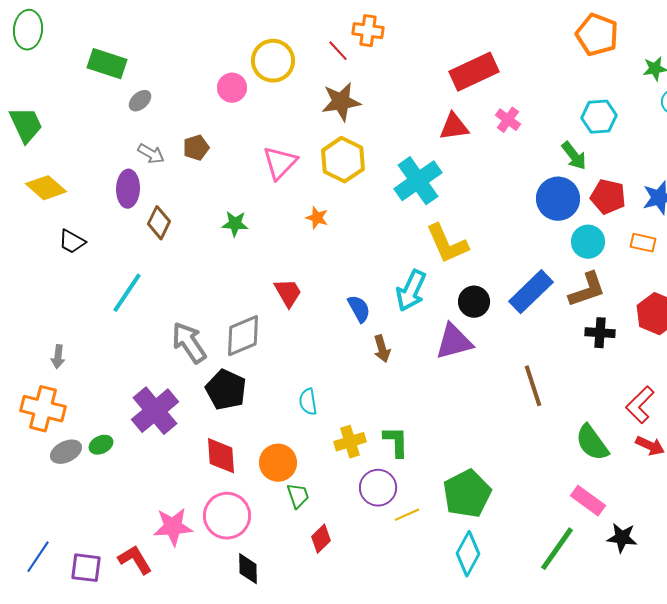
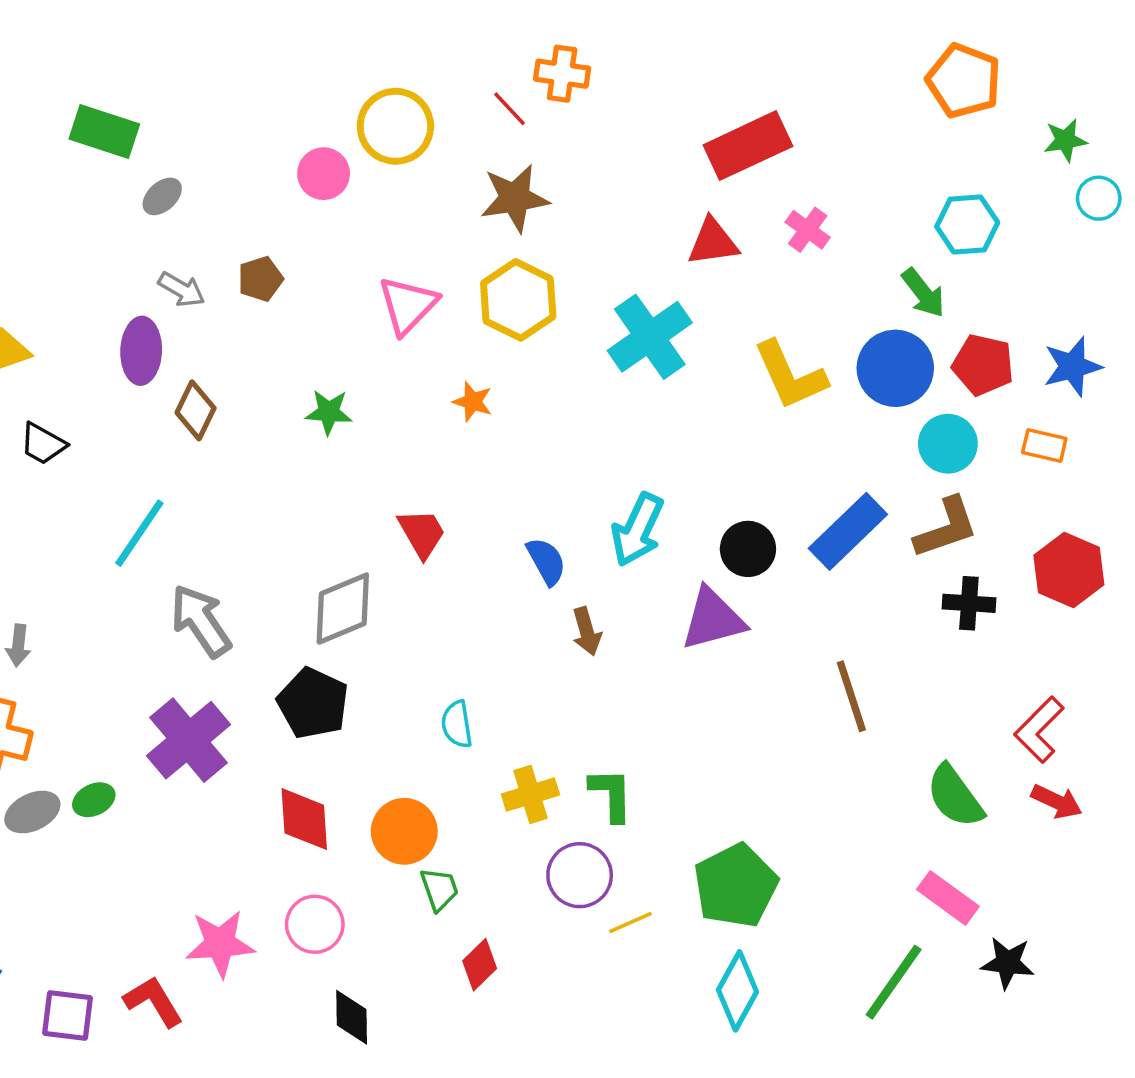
yellow L-shape: (447, 244) -> (790, 375), moved
gray arrow: (189, 343) -> (201, 621), moved
pink circle: (227, 516) -> (315, 924), size x0.7

